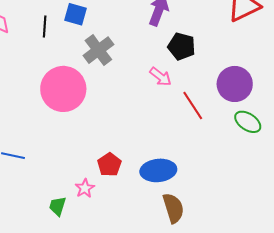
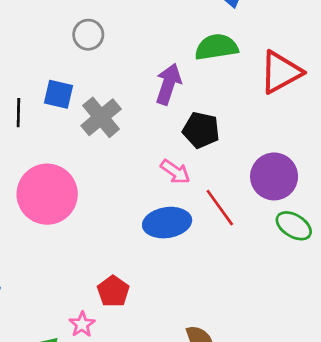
gray cross: (98, 50) -> (101, 117), moved
blue ellipse: (158, 170) -> (167, 223), moved

